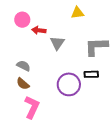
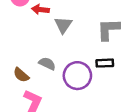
gray semicircle: (23, 66) -> (47, 64), moved

